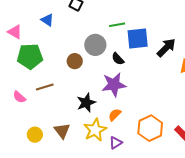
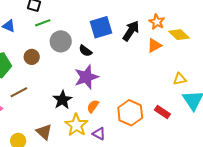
green line: (117, 25) -> (43, 23), moved
brown circle: (75, 61) -> (32, 57), moved
purple triangle: (116, 143) -> (99, 134), turned -48

